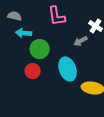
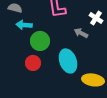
gray arrow: (81, 41) -> (81, 33), turned 56

